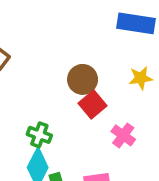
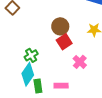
green cross: (39, 135) -> (31, 55), turned 32

